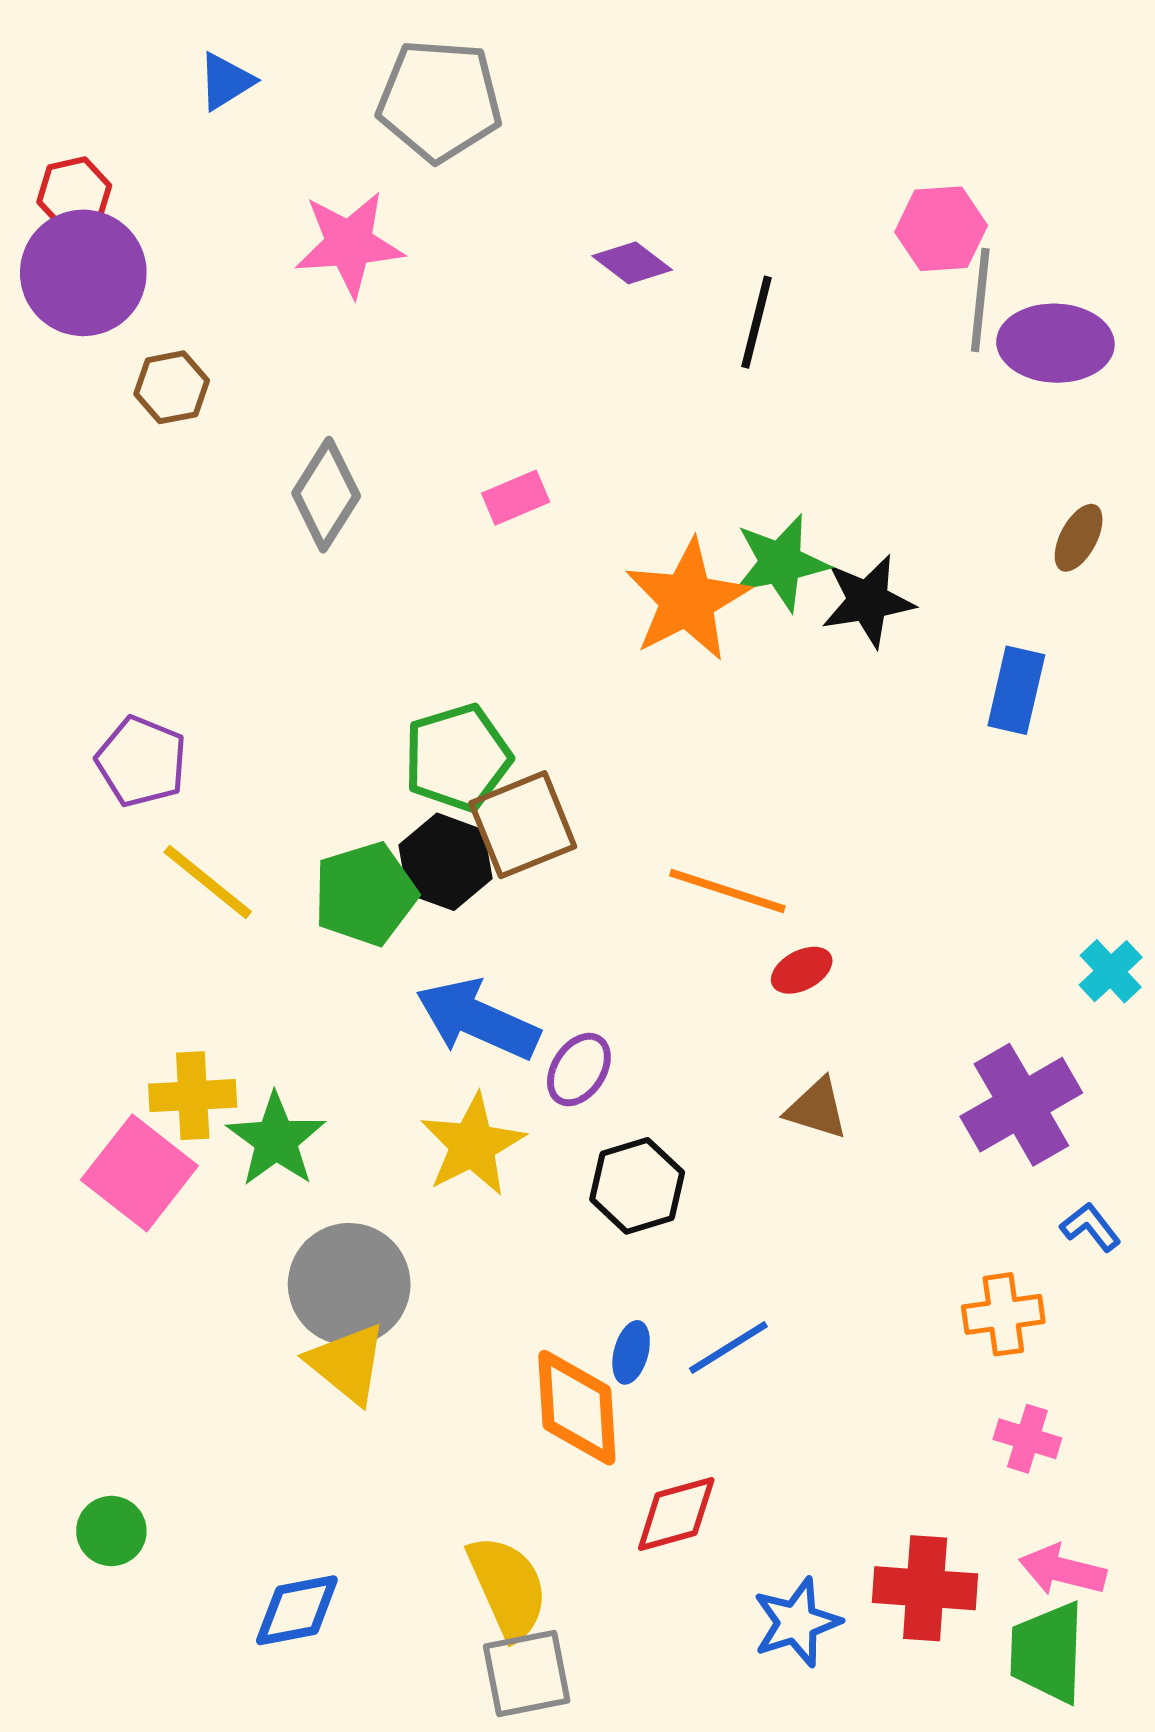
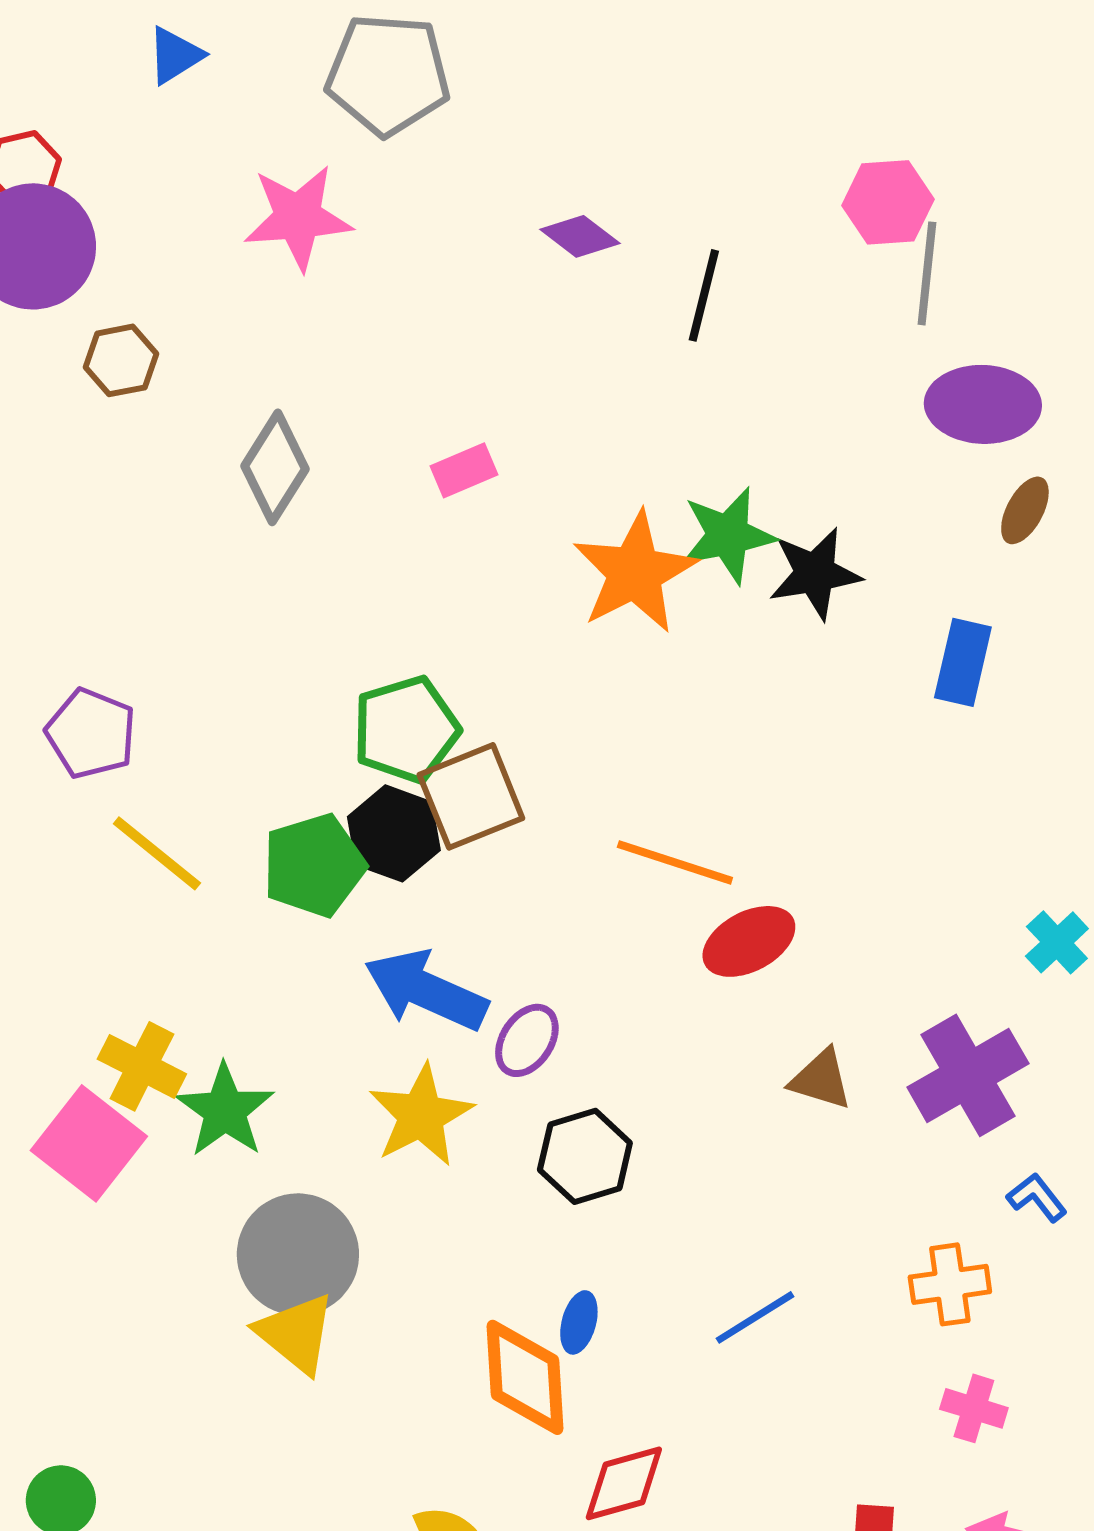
purple ellipse: (1055, 343) -> (983, 404), moved
red ellipse: (802, 970) -> (749, 941), size x1.5
yellow cross: (193, 1096) -> (142, 1066), turned 30
brown triangle: (817, 1109) -> (821, 1079), moved
blue line: (728, 1347) -> (755, 1317), moved

